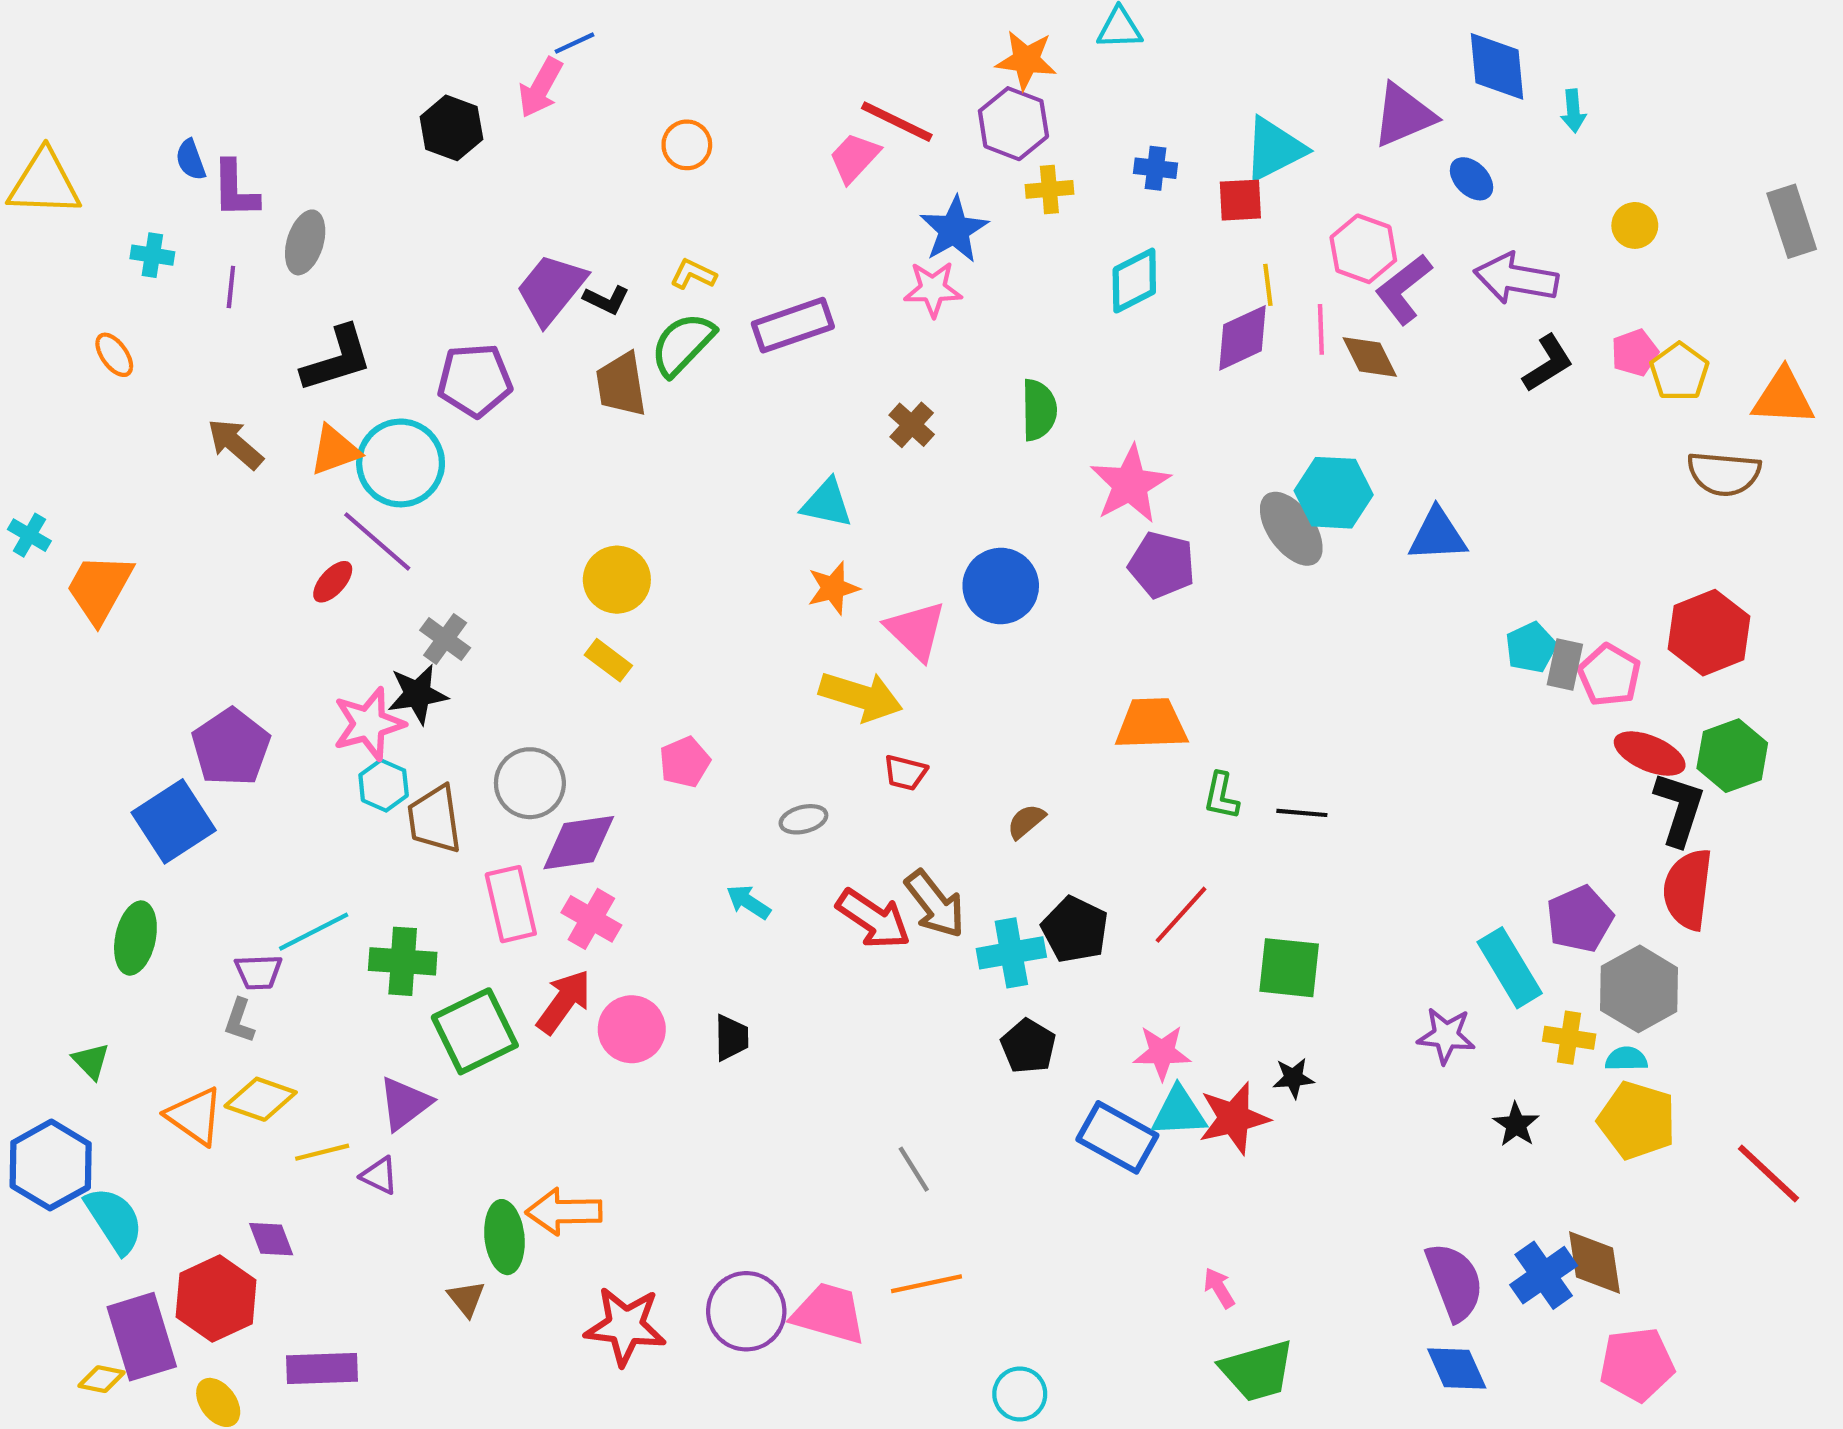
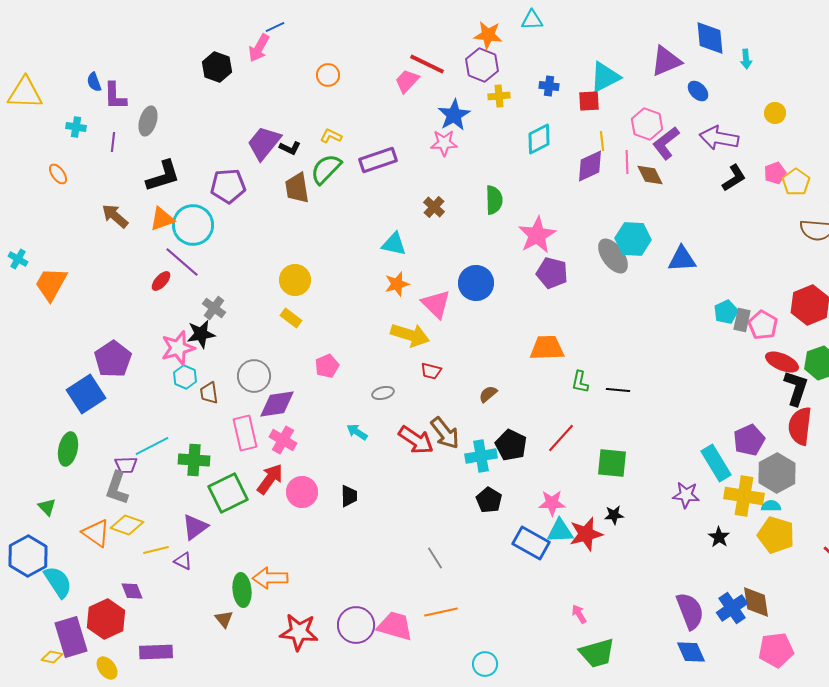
brown trapezoid: (434, 819) -> (209, 393), size x0.7
gray L-shape: (239, 1021) -> (117, 488), size x1.6
yellow cross: (1569, 1038) -> (744, 496), size x1.6

